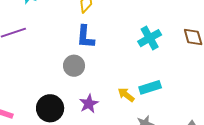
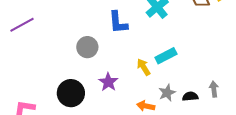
blue L-shape: (85, 37) -> (118, 22), moved
yellow arrow: (126, 95) -> (144, 67), turned 30

